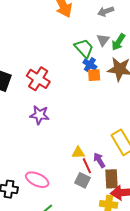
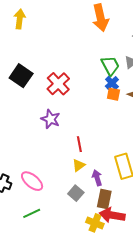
yellow triangle: (78, 153) -> (79, 165), turned -48
red line: (87, 166) -> (79, 144), moved

